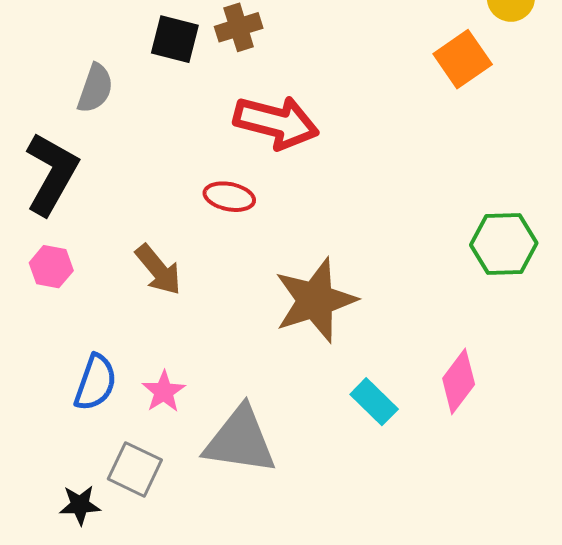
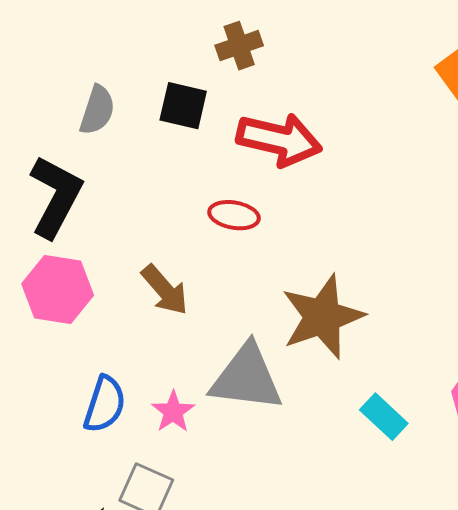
black square: (175, 39) -> (183, 106), moved
pink hexagon: (51, 267) -> (58, 289), size x1.6
gray triangle: (240, 440) -> (247, 378), moved

